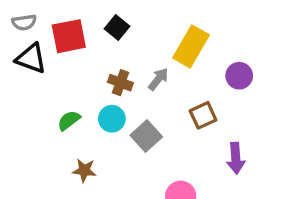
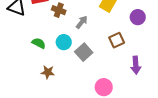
gray arrow: (158, 79) -> (82, 22), moved
brown cross: (120, 83) -> (59, 10), moved
green semicircle: (69, 120) -> (39, 43), turned 64

